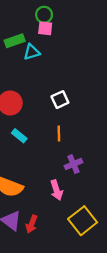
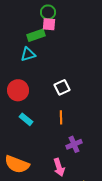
green rectangle: (15, 41) -> (36, 35), moved
cyan triangle: (32, 52) -> (28, 54), moved

